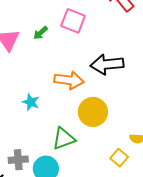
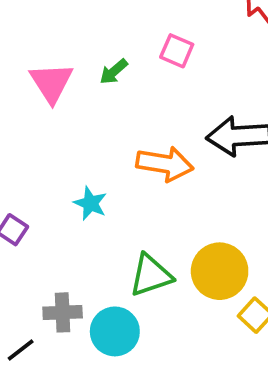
pink square: (73, 21) -> (177, 51), size x0.7
yellow circle: (93, 112) -> (220, 271), moved

